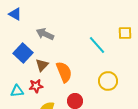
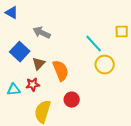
yellow circle: (108, 81) -> (105, 65), moved

